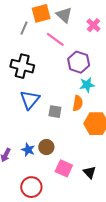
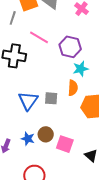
pink line: (55, 39) -> (39, 37), moved
blue triangle: (30, 100) -> (28, 101), moved
pink square: (64, 168) -> (65, 144), moved

